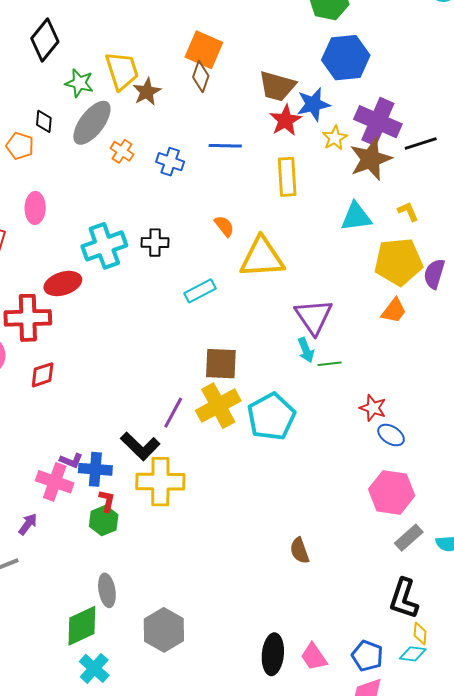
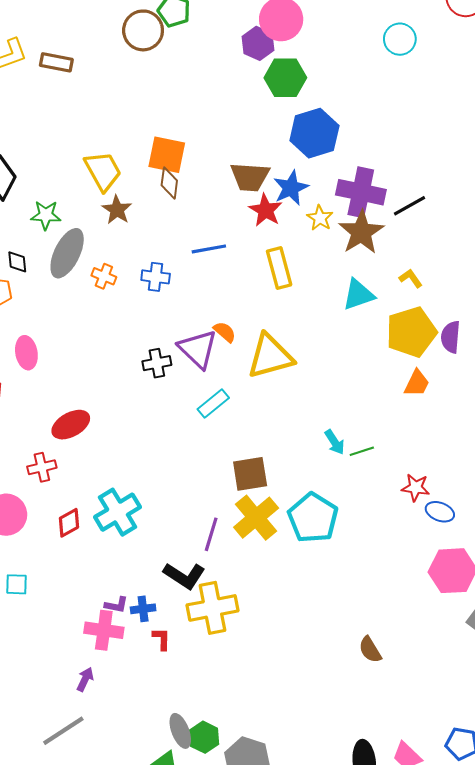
yellow trapezoid: (122, 71) -> (103, 171), moved
cyan cross: (104, 246) -> (118, 512), moved
purple triangle: (314, 317) -> (198, 349), moved
red cross: (28, 318) -> (42, 467), size x0.6
blue cross: (95, 469) -> (143, 609), size x0.7
green hexagon: (104, 521) -> (204, 737), moved

